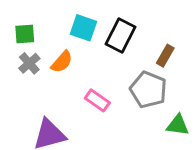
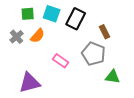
green square: (25, 34) -> (28, 14), moved
brown rectangle: (165, 56) -> (105, 32), turned -56

